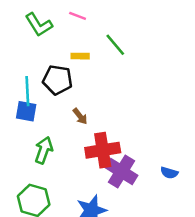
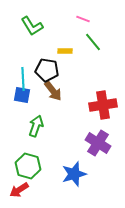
pink line: (78, 16) -> (83, 19), moved
brown arrow: (80, 116) -> (53, 91), moved, size x1.5
red cross: (103, 150) -> (103, 105), moved

